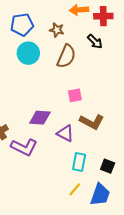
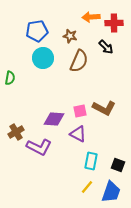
pink square: (75, 95) -> (80, 111), moved
brown L-shape: (92, 122) -> (104, 108), moved

